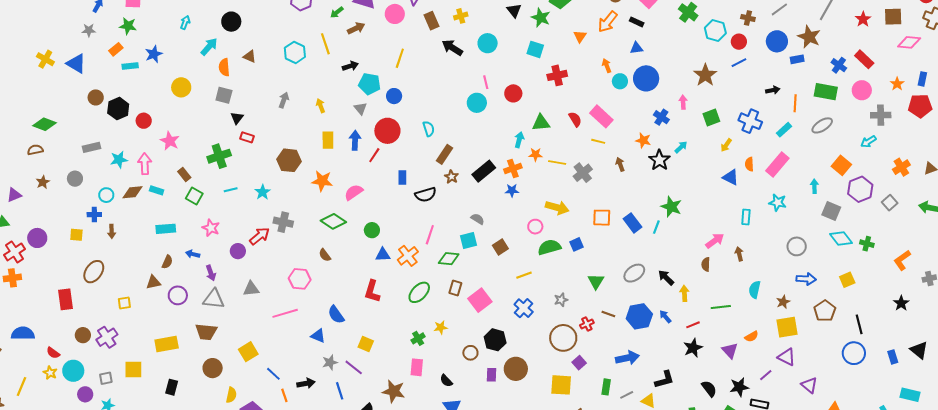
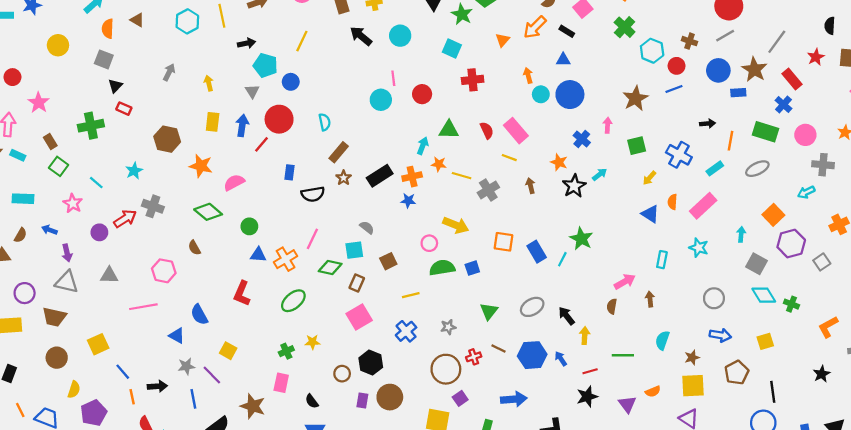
red rectangle: (864, 59) -> (792, 79), moved
cyan line: (231, 190) -> (96, 183), moved, turned 48
brown rectangle: (455, 288) -> (357, 283), moved
purple circle: (178, 295) -> (25, 293), moved

